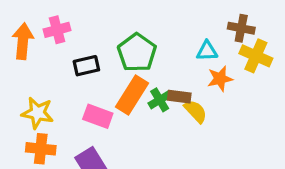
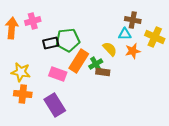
brown cross: (241, 28) -> (133, 20), moved
green pentagon: (137, 53) -> (68, 40), moved, turned 30
brown rectangle: (179, 97) -> (103, 72), moved
yellow semicircle: (196, 111) -> (110, 49), moved

